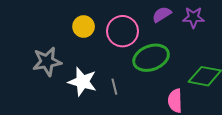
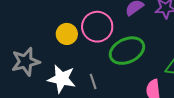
yellow circle: (84, 27) -> (67, 34), moved

